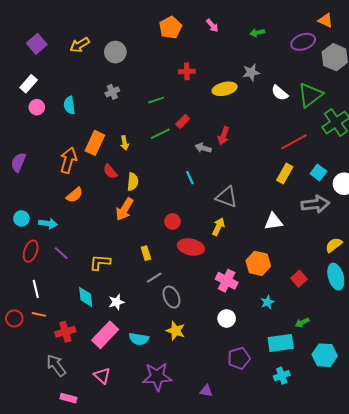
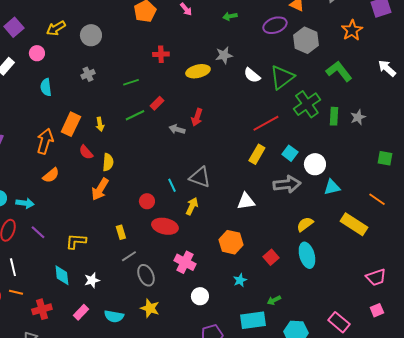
pink circle: (37, 107) -> (37, 53), moved
cyan line: (190, 178) -> (172, 185), moved
pink cross: (227, 281) -> (185, 262), moved
pink rectangle: (105, 335) -> (81, 312), size x0.6

